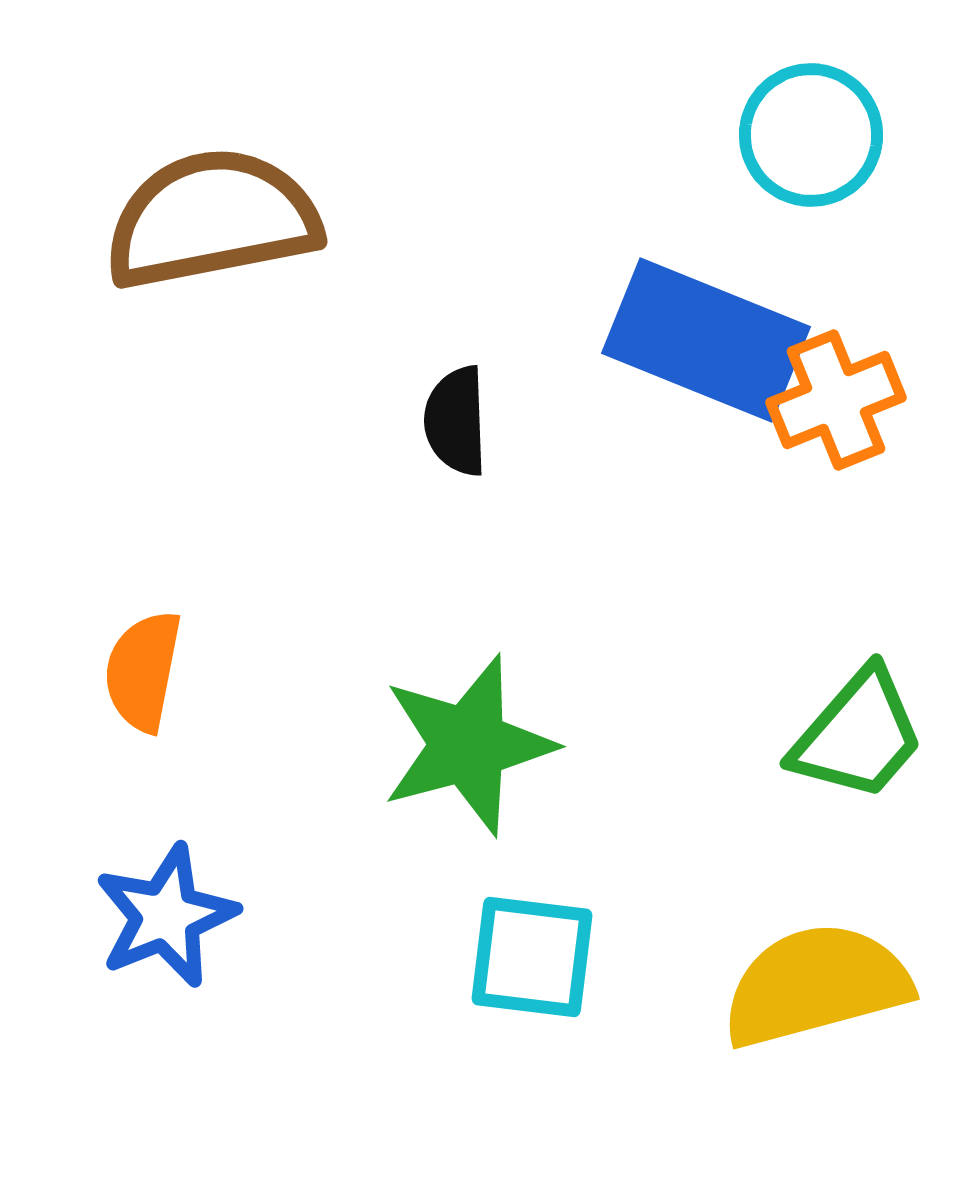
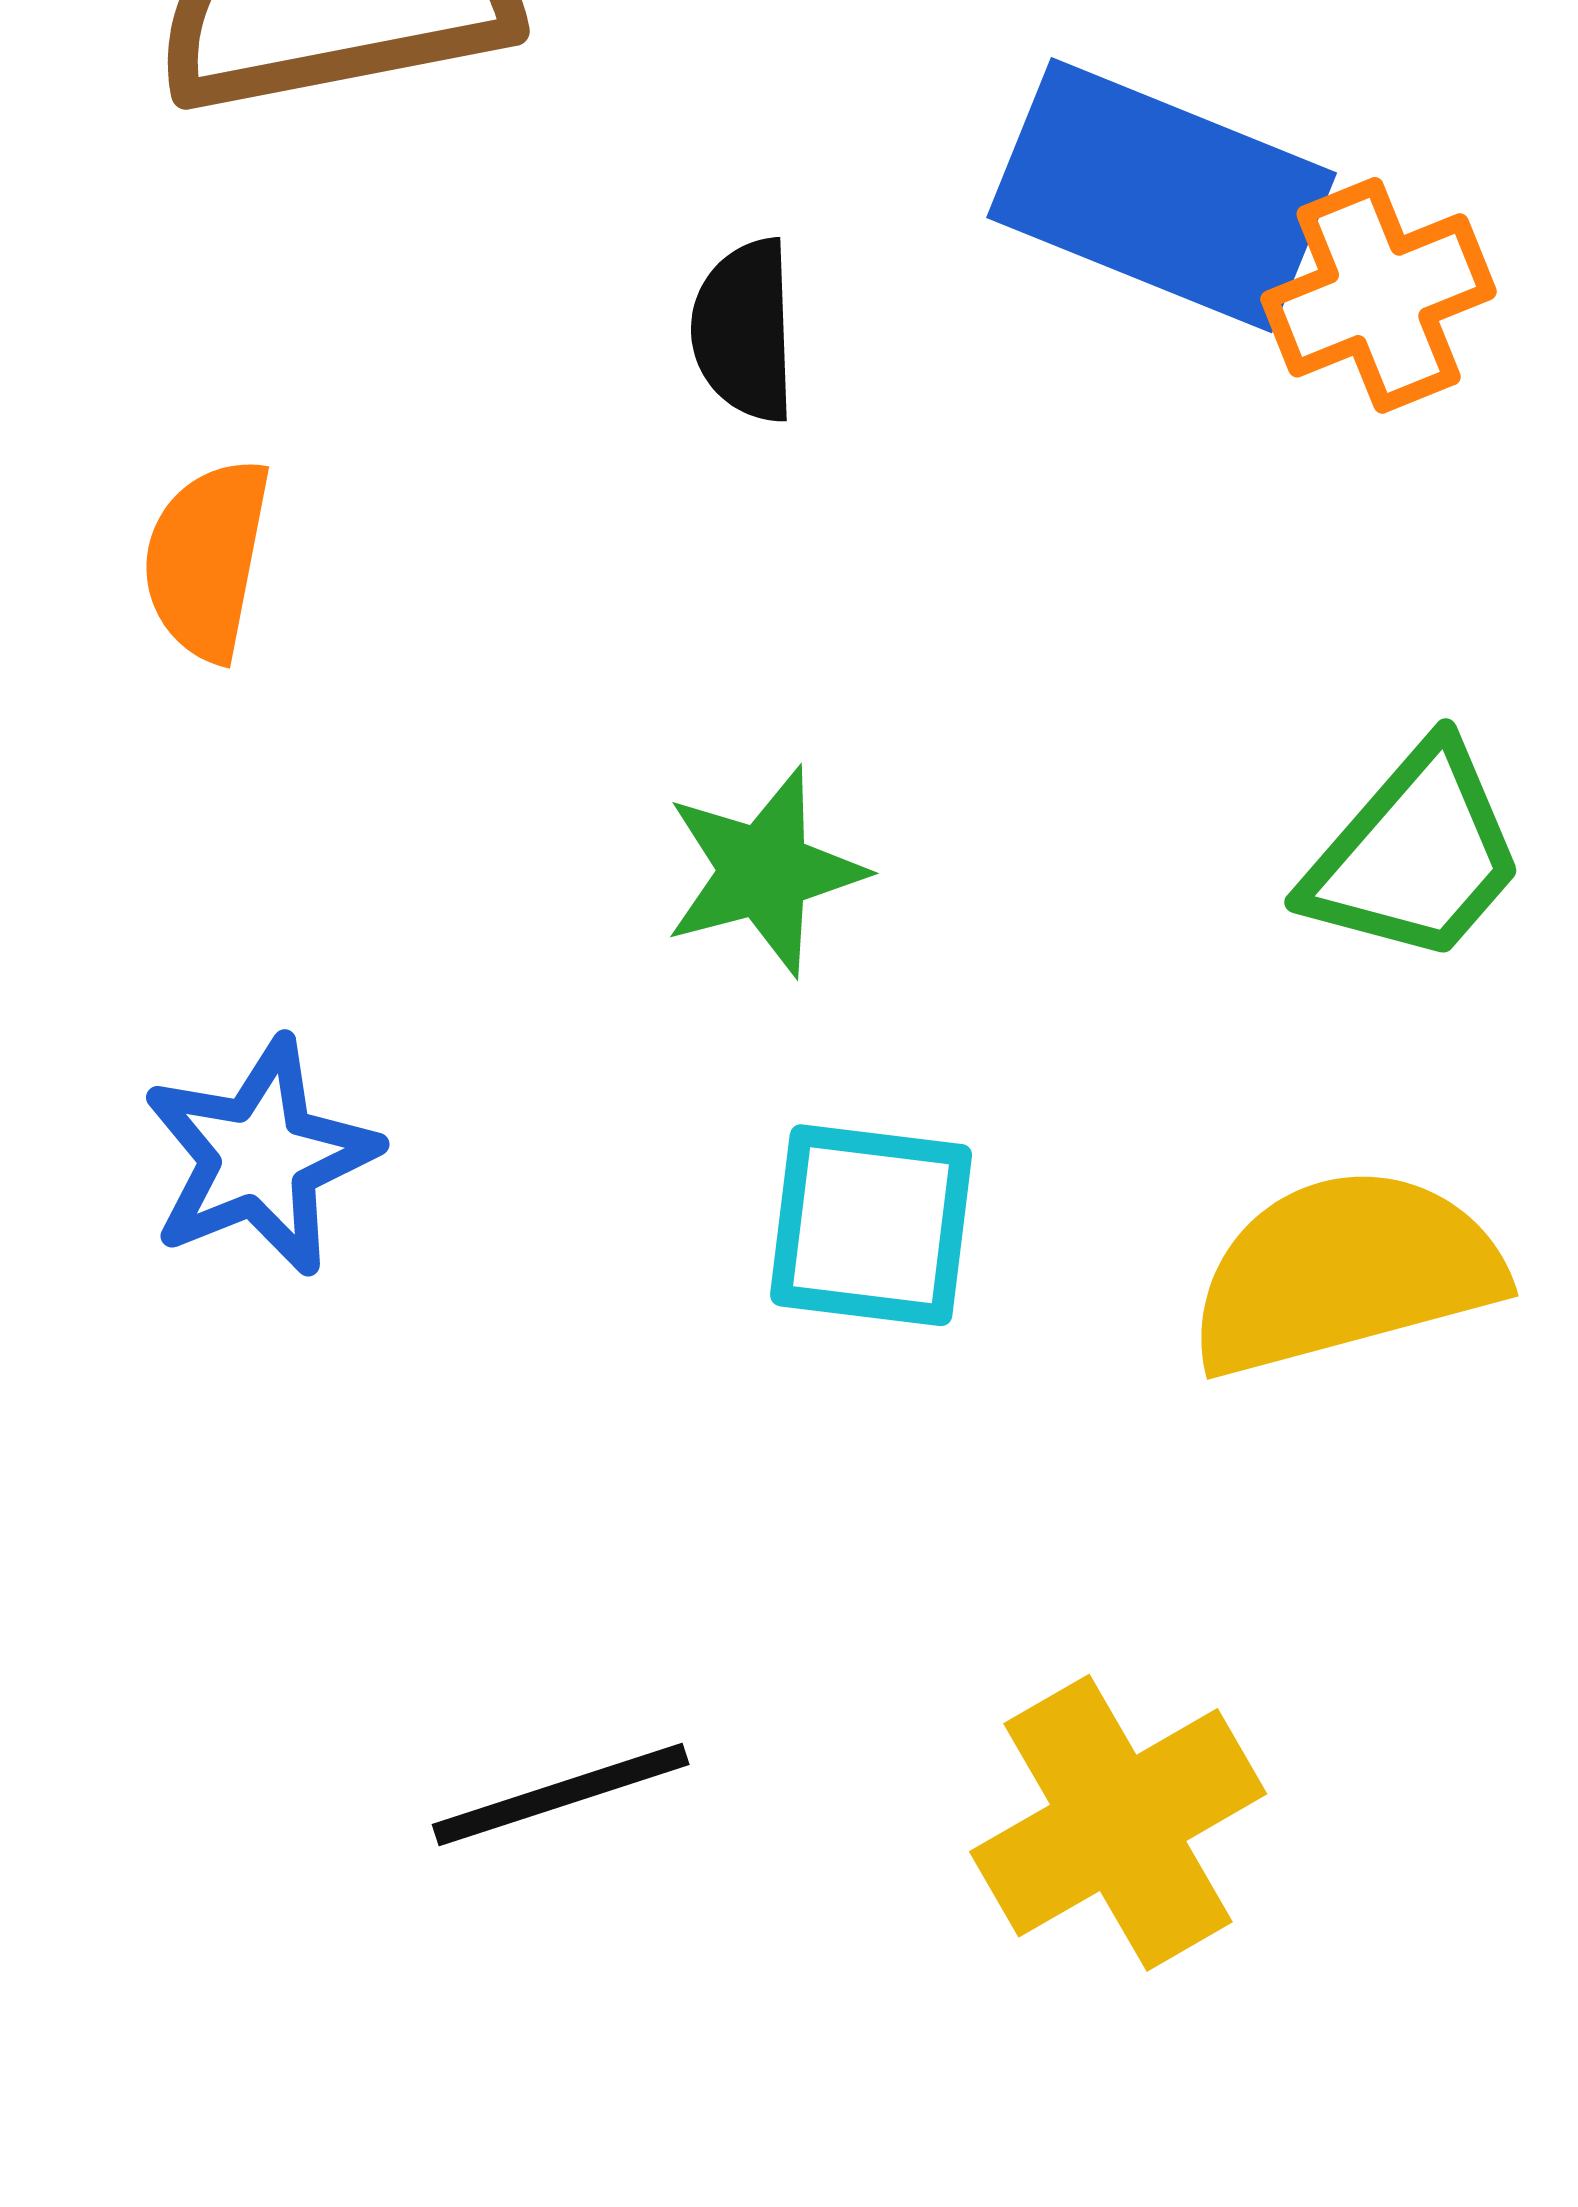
orange semicircle: (143, 671) -> (207, 559), moved
green star: (468, 745) -> (764, 871), size x0.7

